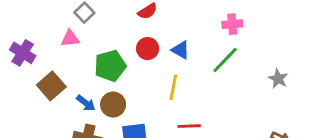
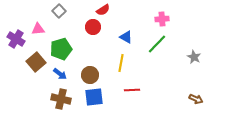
pink triangle: (70, 38) -> (38, 29), moved
red circle: (148, 49) -> (93, 27), moved
green pentagon: (110, 66) -> (61, 49), moved
brown circle: (113, 105) -> (90, 75), moved

